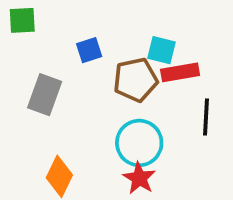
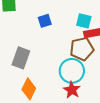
brown pentagon: (136, 80) -> (82, 49), moved
gray rectangle: (45, 95) -> (21, 58), moved

